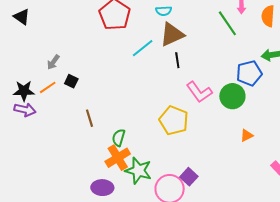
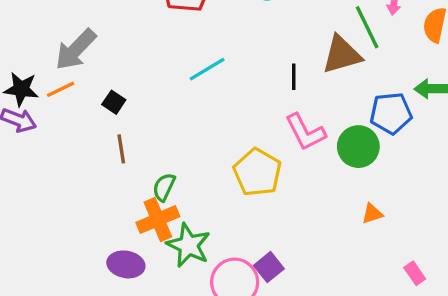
brown triangle: (172, 34) -> (342, 55), moved
cyan line: (143, 48) -> (207, 69), moved
black line: (177, 60) -> (294, 77), moved
gray arrow: (53, 62) -> (76, 49), size x1.8
black square: (71, 81) -> (114, 102), moved

